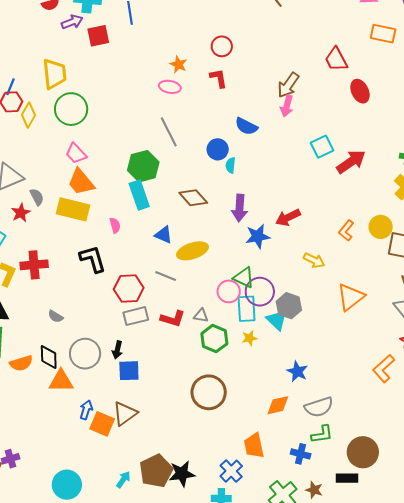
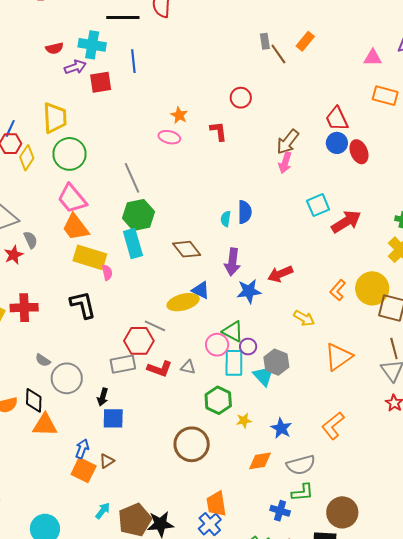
red circle: (222, 46) -> (241, 98), moved
blue semicircle: (246, 126) -> (245, 212), moved, turned -120
gray line: (169, 132) -> (132, 178), moved
blue circle: (218, 149) -> (337, 143), moved
pink trapezoid: (76, 153) -> (72, 199), size x1.4
yellow rectangle: (73, 209) -> (90, 257), moved
yellow circle: (381, 227) -> (372, 288), size x1.4
blue triangle: (164, 235) -> (201, 290), moved
red hexagon: (129, 288) -> (139, 341), moved
purple circle: (260, 292) -> (248, 347), size x0.6
yellow star: (250, 338) -> (244, 421), moved
green hexagon: (214, 339) -> (218, 400), moved
gray circle: (85, 354) -> (67, 378), moved
orange L-shape: (384, 368) -> (333, 426), moved
blue arrow: (86, 410) -> (82, 449), moved
brown triangle: (125, 414) -> (107, 461), size x0.6
orange trapezoid: (254, 446) -> (216, 504), moved
cyan arrow: (123, 480) -> (103, 511), moved

